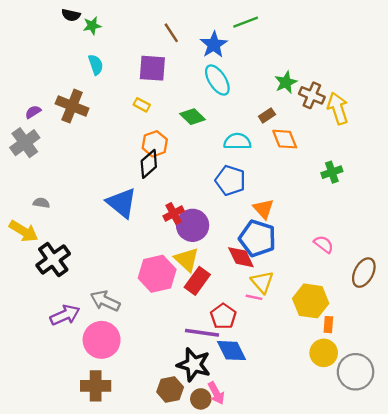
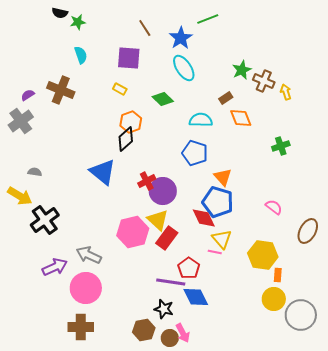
yellow arrow: (338, 108) -> (286, 92), size x0.6
black star: (194, 365) -> (164, 309), size x0.7

